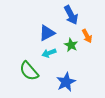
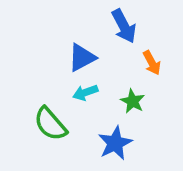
green star: (71, 45) -> (133, 101), moved

